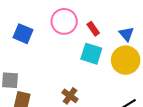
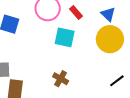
cyan square: (91, 54) -> (65, 37), moved

